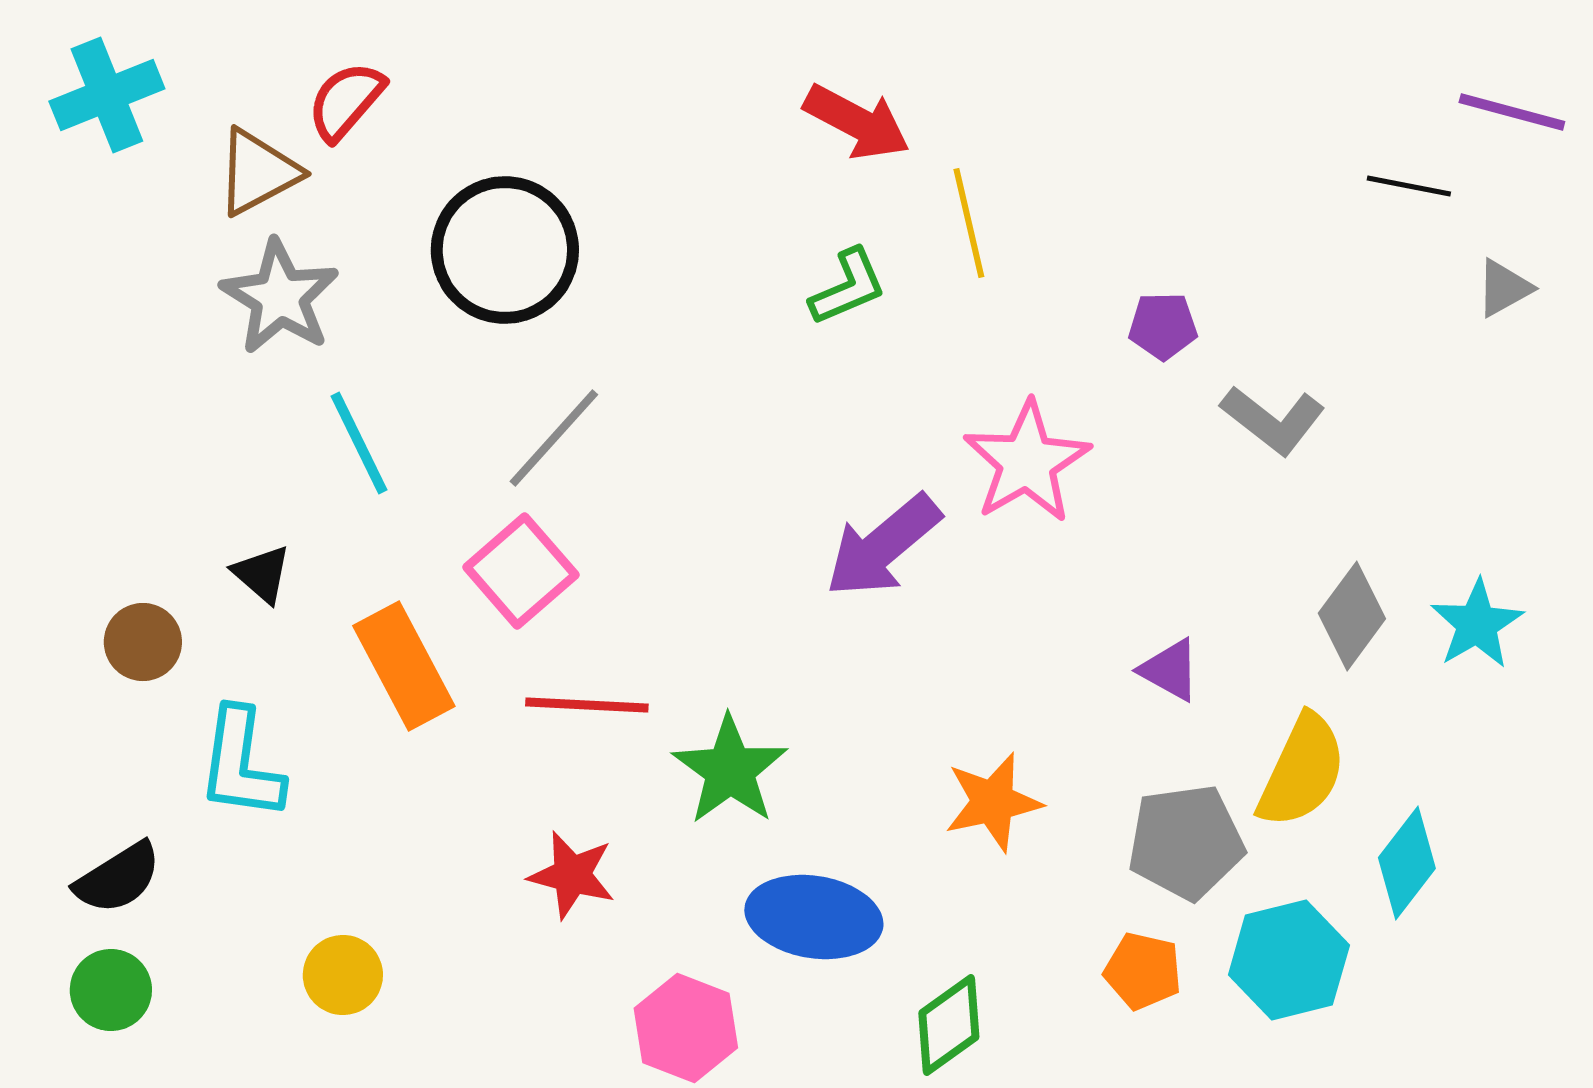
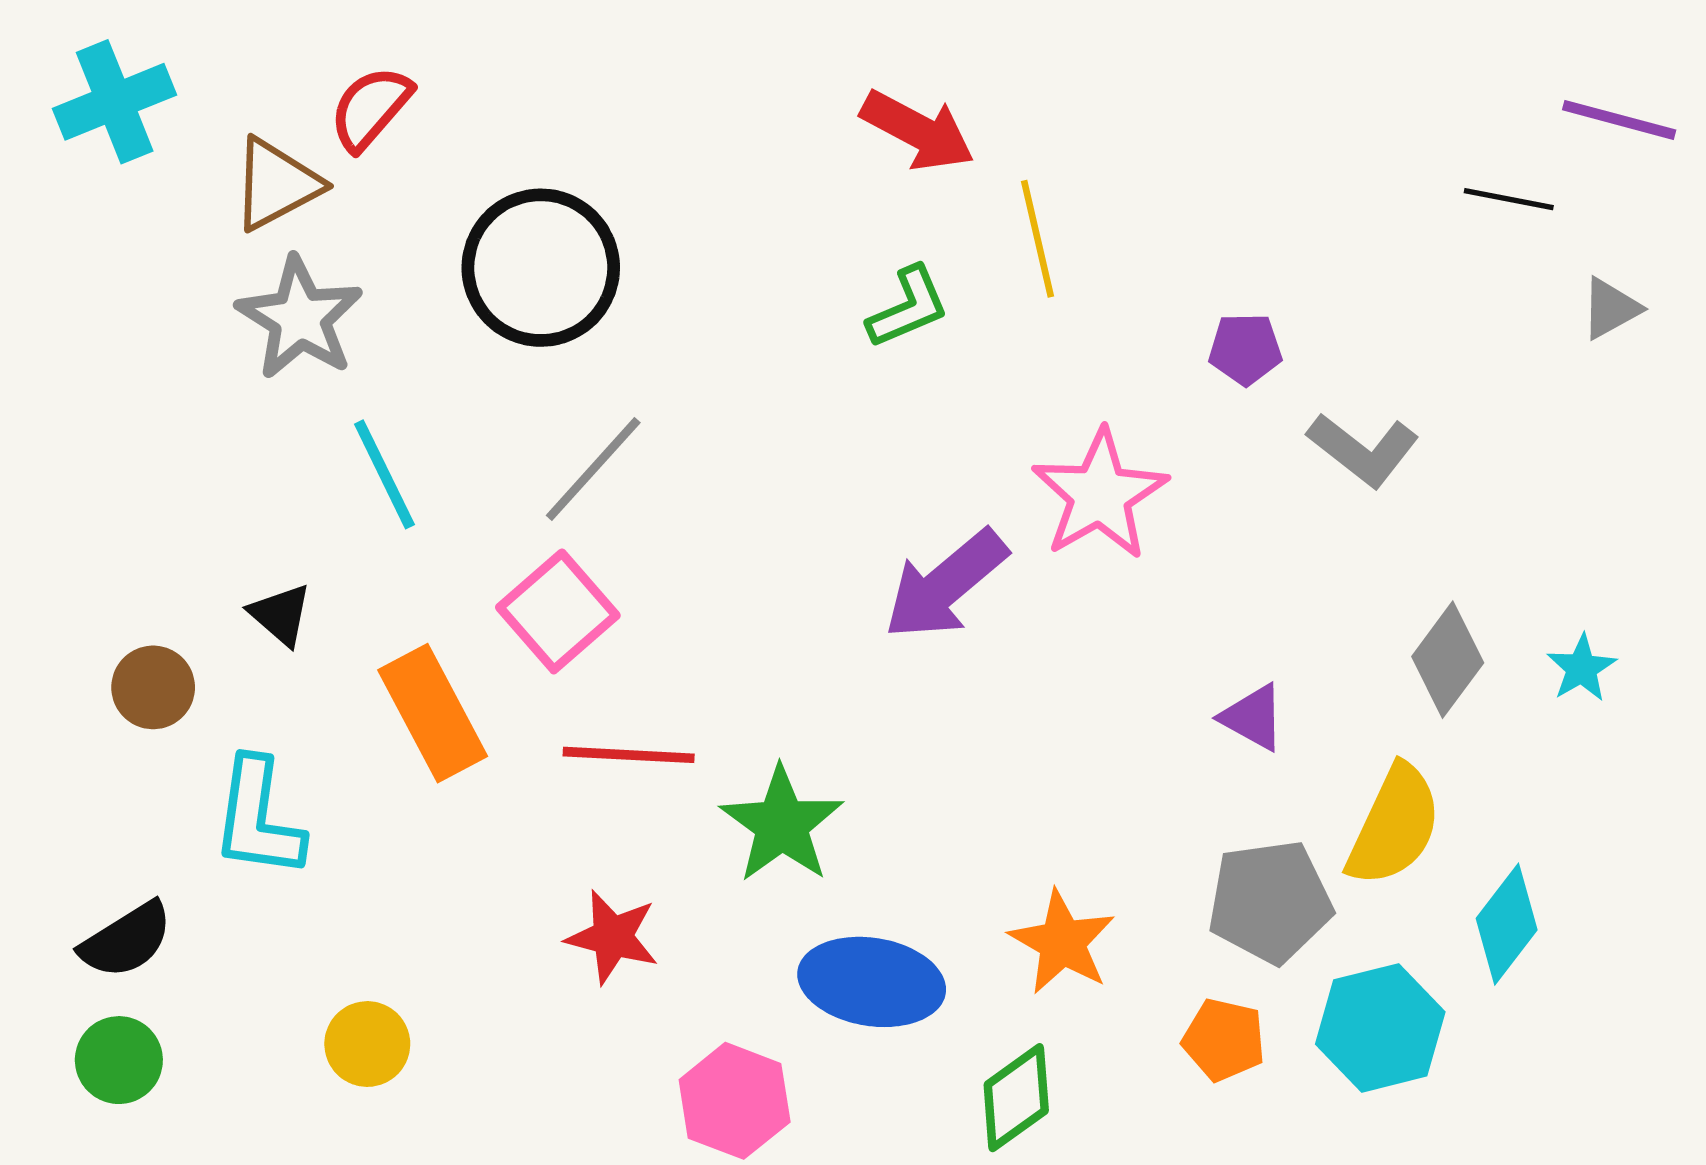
cyan star: (1477, 624) -> (1582, 668), size x0.7
orange star: (993, 802) -> (1062, 942), moved, turned -30

